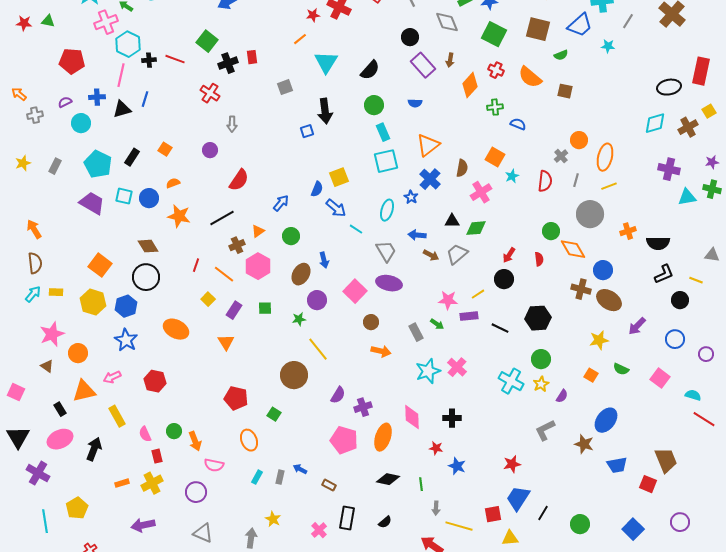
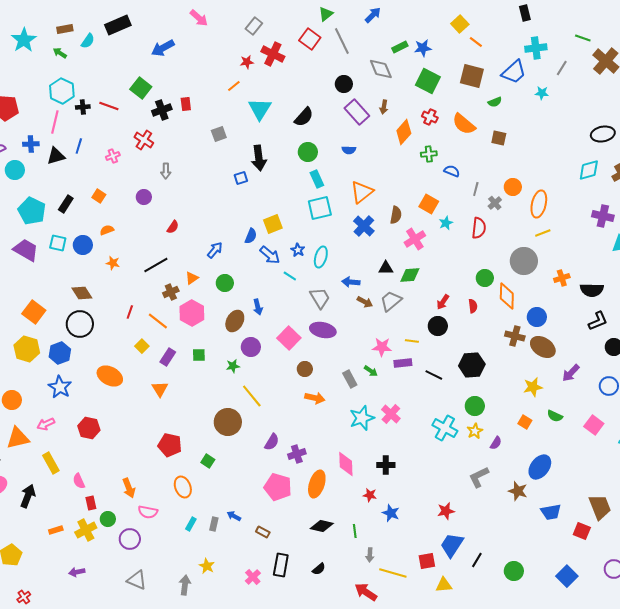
pink cross: (106, 22) -> (113, 156), moved, size x0.6
red semicircle: (239, 180) -> (173, 227), size x0.6
gray line: (576, 180) -> (476, 189), moved
blue star: (411, 197) -> (298, 250), moved
orange star: (179, 216) -> (113, 263), size x0.6
orange diamond: (573, 249) -> (507, 296), turned 32
yellow line: (478, 294) -> (412, 341), turned 40
green circle: (174, 431) -> (108, 519), moved
purple arrow: (143, 525) -> (77, 572), size x0.7

